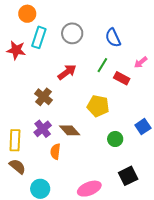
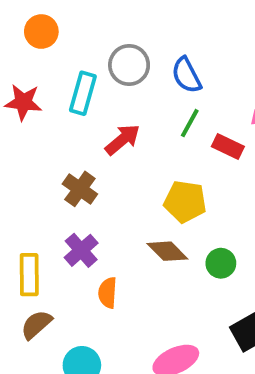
cyan rectangle: (39, 37) -> (83, 93), moved
blue semicircle: (113, 38) -> (186, 75), moved
brown diamond: (70, 130) -> (167, 251), moved
brown semicircle: (17, 166) -> (36, 325), turned -78

